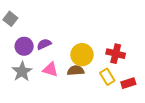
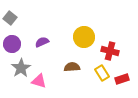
purple circle: (24, 46) -> (12, 44), moved
yellow circle: (82, 55) -> (84, 37), moved
pink triangle: (50, 69) -> (39, 81), moved

